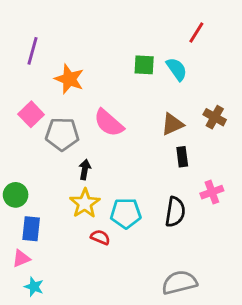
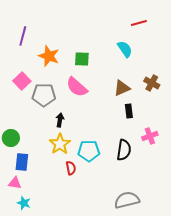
red line: (196, 32) -> (139, 23), turned 42
green square: (144, 65) -> (82, 59), moved
red semicircle: (100, 237) -> (71, 168), turned 56
pink triangle: (21, 258) -> (15, 183), turned 32

